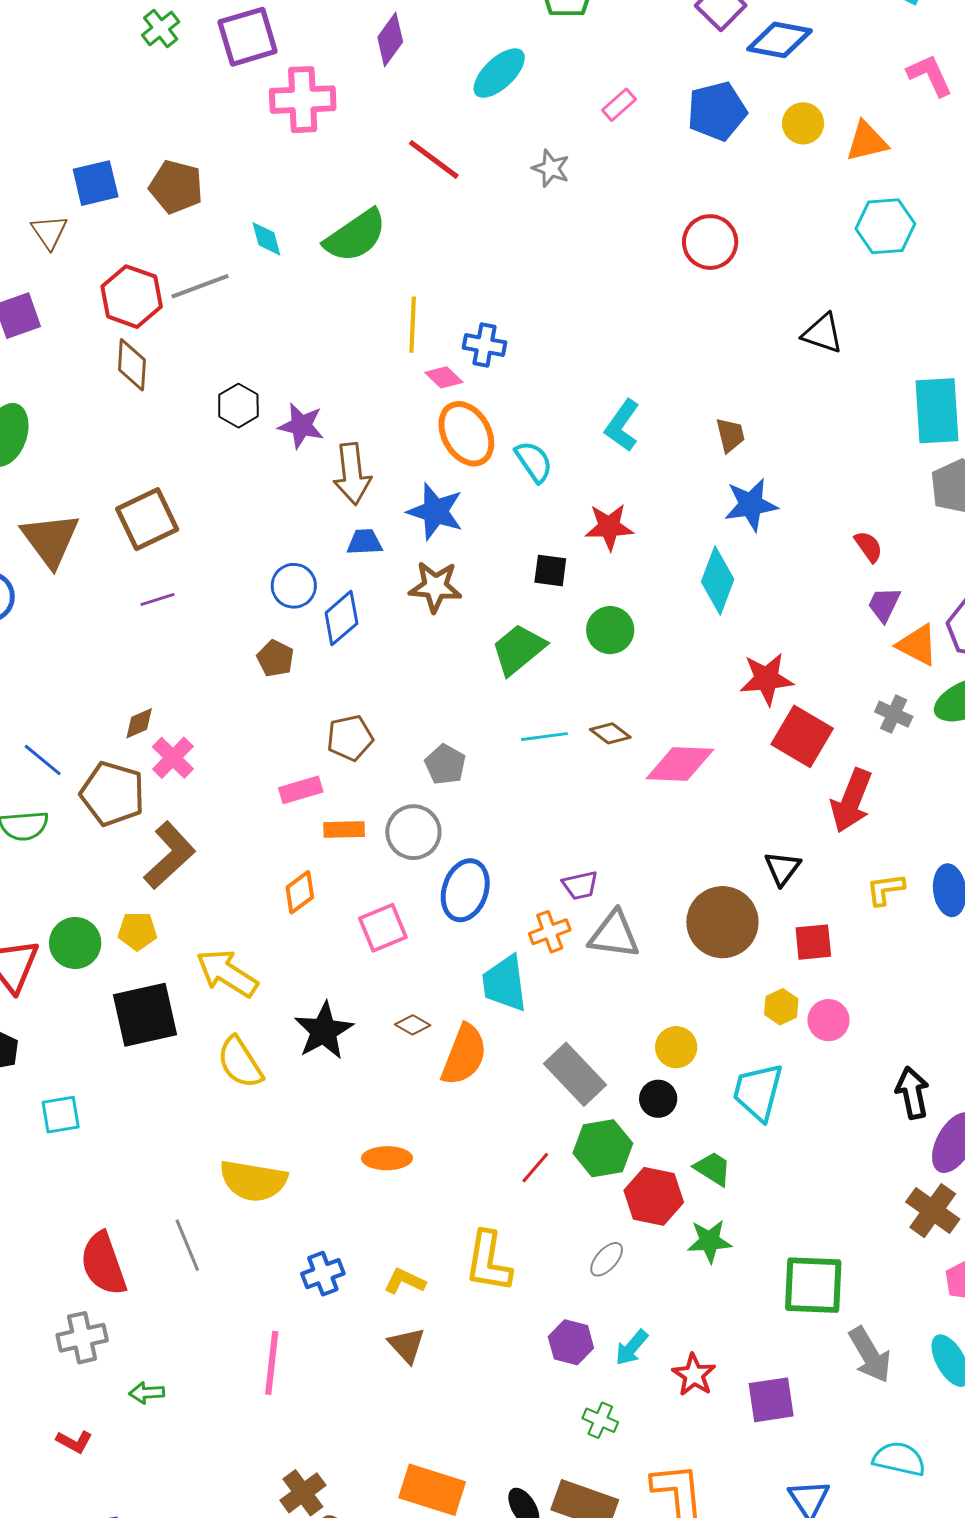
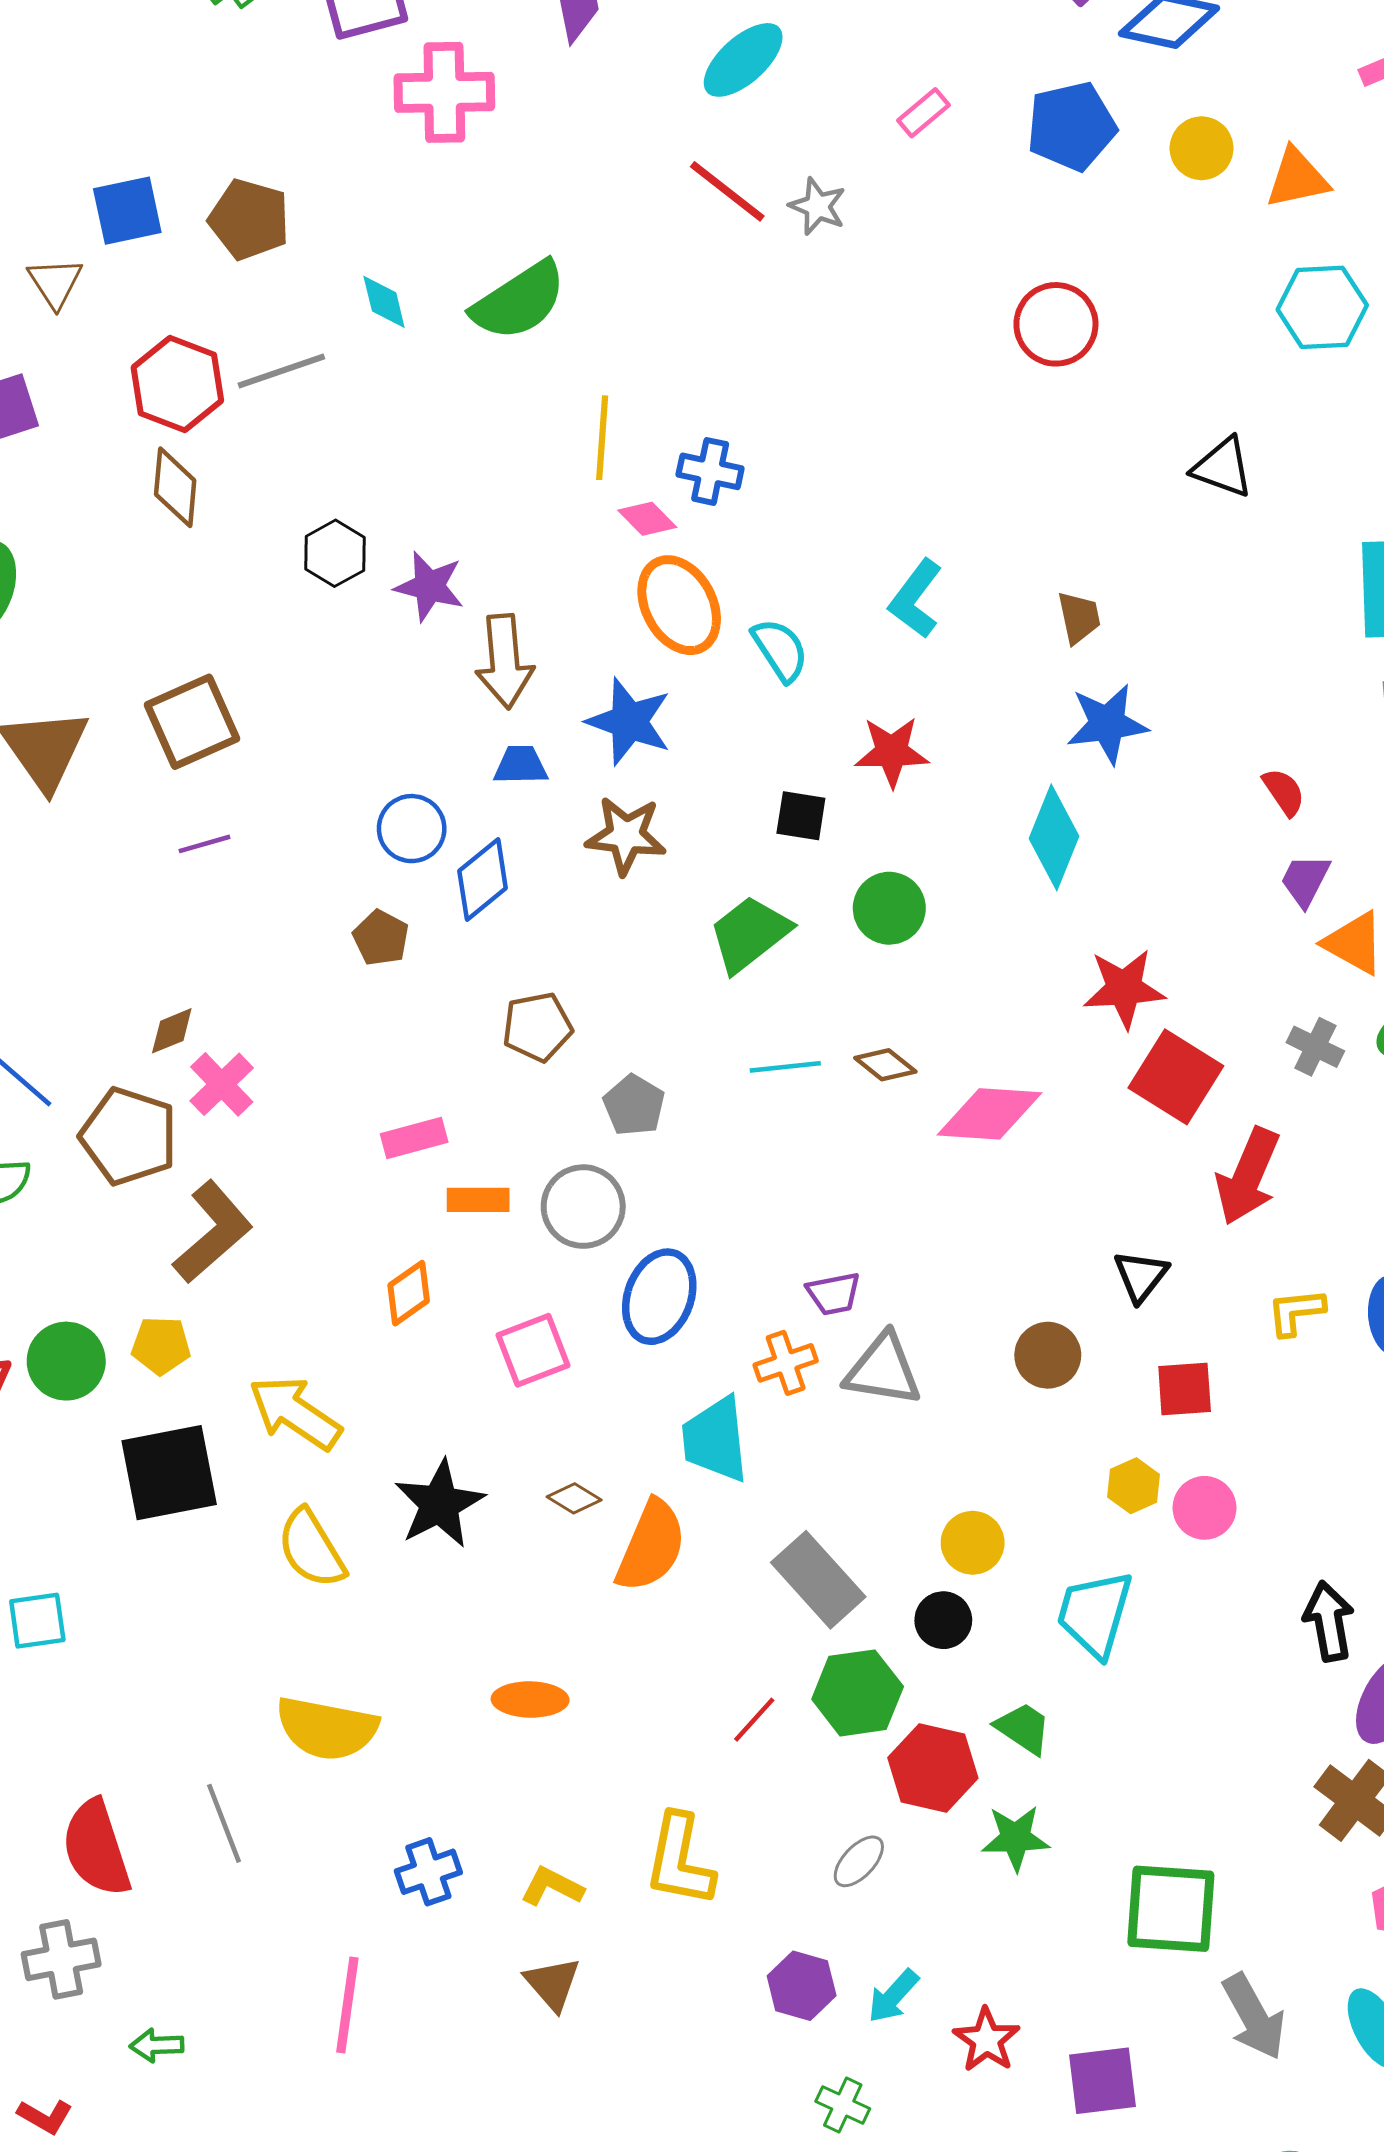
red line: (434, 159) -> (727, 191), moved
brown pentagon: (350, 738) -> (537, 1027), moved
brown circle: (722, 922) -> (1048, 1355), size x0.6

